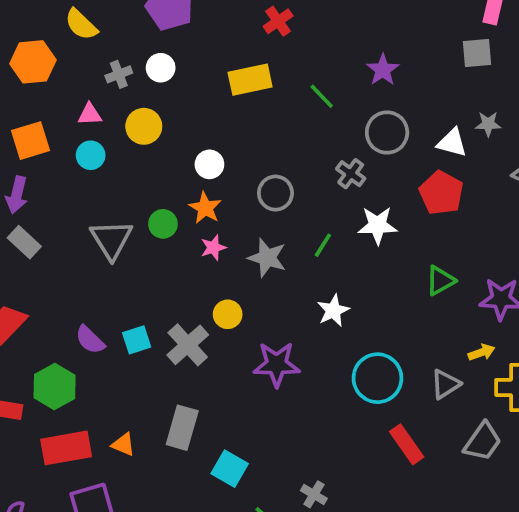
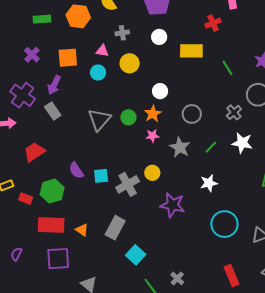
white circle: (161, 68) -> (159, 37), moved
red rectangle: (407, 444) -> (232, 276), moved

